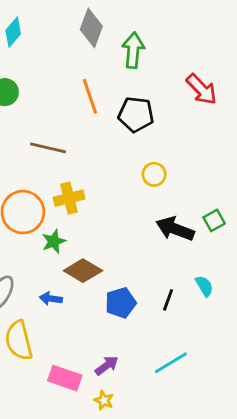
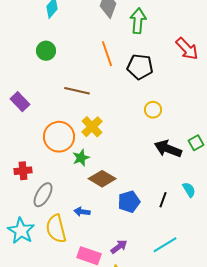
yellow cross: (69, 198) -> (92, 127), turned -30
blue arrow: (51, 299) -> (82, 212), moved

